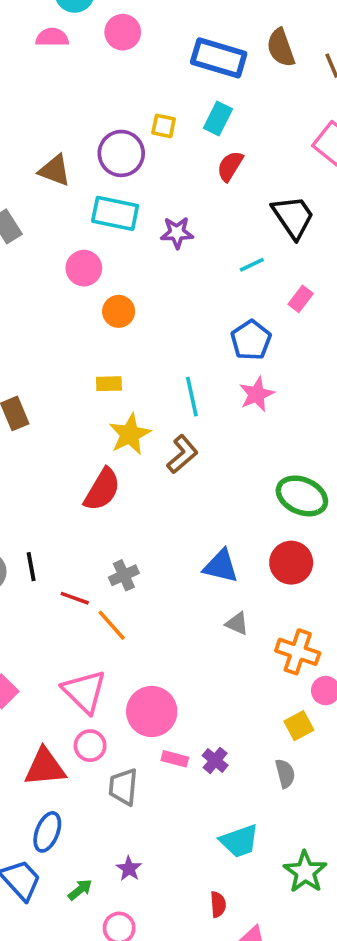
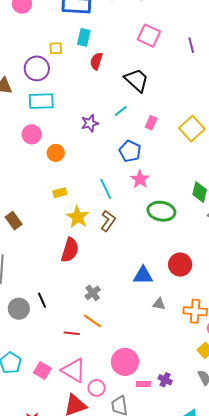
purple star: (177, 233) -> (90, 123), moved
green ellipse: (302, 496) -> (161, 211), moved
red line: (75, 598) -> (72, 333), moved
pink triangle: (84, 691) -> (74, 370), moved

